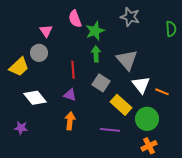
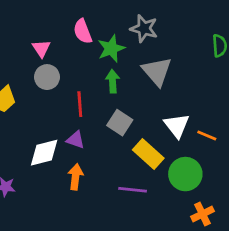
gray star: (130, 17) -> (144, 29), moved
gray circle: (39, 53) -> (47, 77), moved
gray triangle: (127, 60) -> (157, 71), moved
white diamond: (35, 98) -> (44, 153), moved, turned -65
orange cross: (149, 146) -> (202, 214), moved

